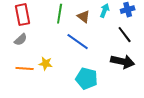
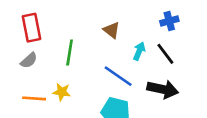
cyan arrow: (105, 11) -> (139, 51), moved
green line: (60, 14) -> (70, 53), moved
blue line: (78, 42) -> (118, 76), moved

